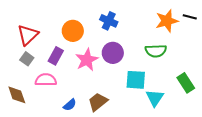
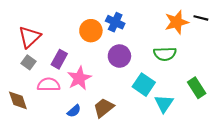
orange circle: (73, 31) -> (91, 31), moved
pink star: (87, 60) -> (79, 78), moved
cyan square: (136, 80) -> (144, 85), turned 30

